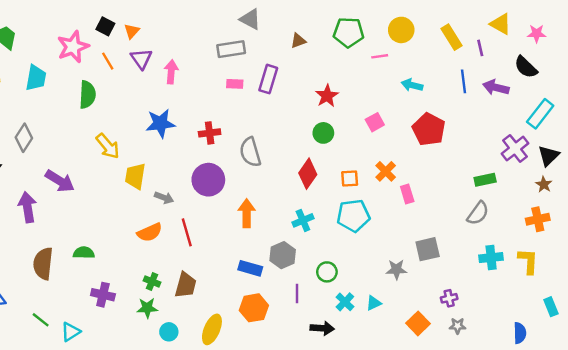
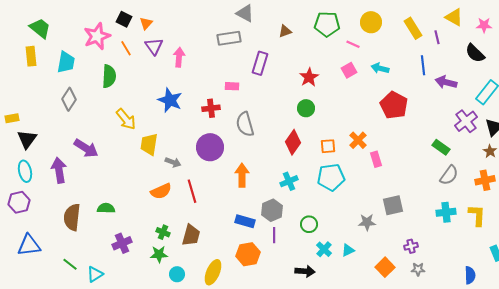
pink line: (380, 56) -> (353, 44), turned 32
pink rectangle: (235, 84) -> (232, 86), moved
purple arrow: (496, 87) -> (446, 82), moved
pink square: (375, 122) -> (349, 70), moved
blue star: (160, 123) -> (170, 100), turned 30
gray diamond: (24, 138) -> (69, 99), moved
green rectangle: (485, 180) -> (441, 147), turned 48
gray semicircle: (478, 213) -> (449, 175), moved
purple line: (297, 293) -> (274, 235), moved
purple cross: (103, 295) -> (122, 243), turned -36

